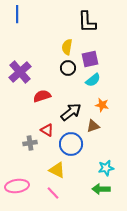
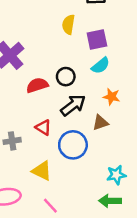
black circle: (68, 68) -> (66, 77), moved
gray cross: (30, 143) -> (12, 141), moved
yellow triangle: (57, 170) -> (42, 171), moved

